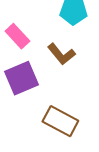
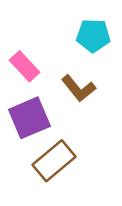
brown rectangle: (60, 121) -> (54, 161), moved, turned -68

